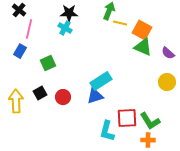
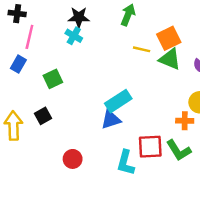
black cross: (19, 10) -> (17, 14), turned -32
yellow line: (120, 23) -> (142, 49), moved
orange square: (142, 30) -> (169, 38), turned 36
red circle: (63, 97) -> (73, 159), moved
orange cross: (148, 140) -> (185, 121), moved

